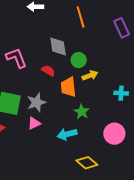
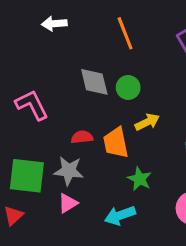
green circle: (79, 60) -> (128, 87), moved
red semicircle: (48, 71) -> (82, 137), moved, turned -32
gray star: (36, 102) -> (69, 171), turned 30

